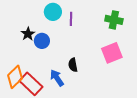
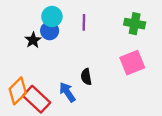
cyan circle: (53, 12) -> (52, 17), moved
blue circle: (42, 41) -> (50, 31), moved

